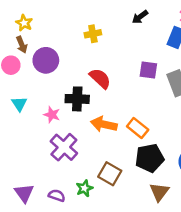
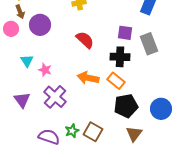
black cross: (77, 99) -> (120, 57), moved
cyan triangle: (19, 104) -> (27, 61), moved
brown square: (110, 174) -> (93, 132), moved
purple triangle: (24, 193) -> (22, 100), moved
purple semicircle: (57, 195) -> (49, 137), size x1.5

